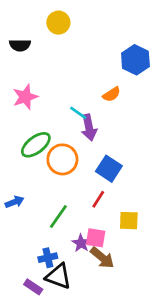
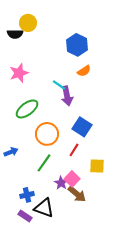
yellow circle: (58, 23) -> (28, 23), moved
blue hexagon: (135, 60) -> (77, 45), moved
orange circle: (62, 159) -> (47, 134), moved
pink square: (96, 238) -> (72, 179), turned 35
blue cross: (48, 258) -> (27, 195), moved

